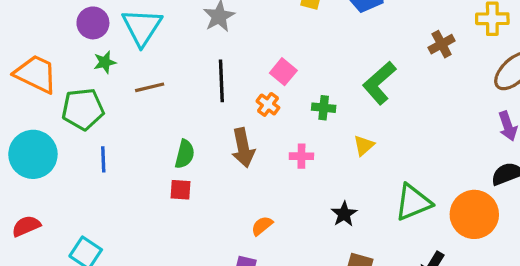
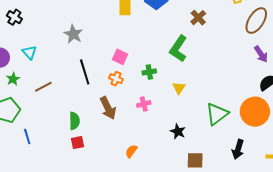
cyan triangle: (142, 27) -> (29, 52), size x0.6
brown cross: (442, 44) -> (198, 18), moved

